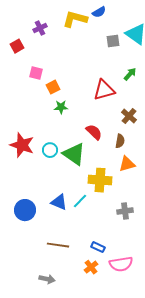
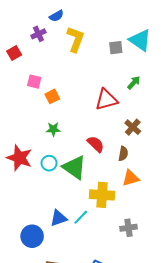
blue semicircle: (99, 12) -> (56, 16), moved
yellow L-shape: (75, 19) -> (76, 39), moved, turned 95
green star: (61, 107) -> (53, 129), moved
blue triangle: (59, 202) -> (59, 218), turned -42
blue circle: (25, 210) -> (32, 236), moved

